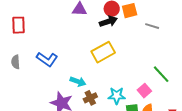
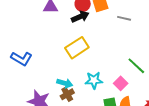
cyan arrow: (78, 82) -> (65, 83), moved
cyan star: (117, 96) -> (94, 80), moved

